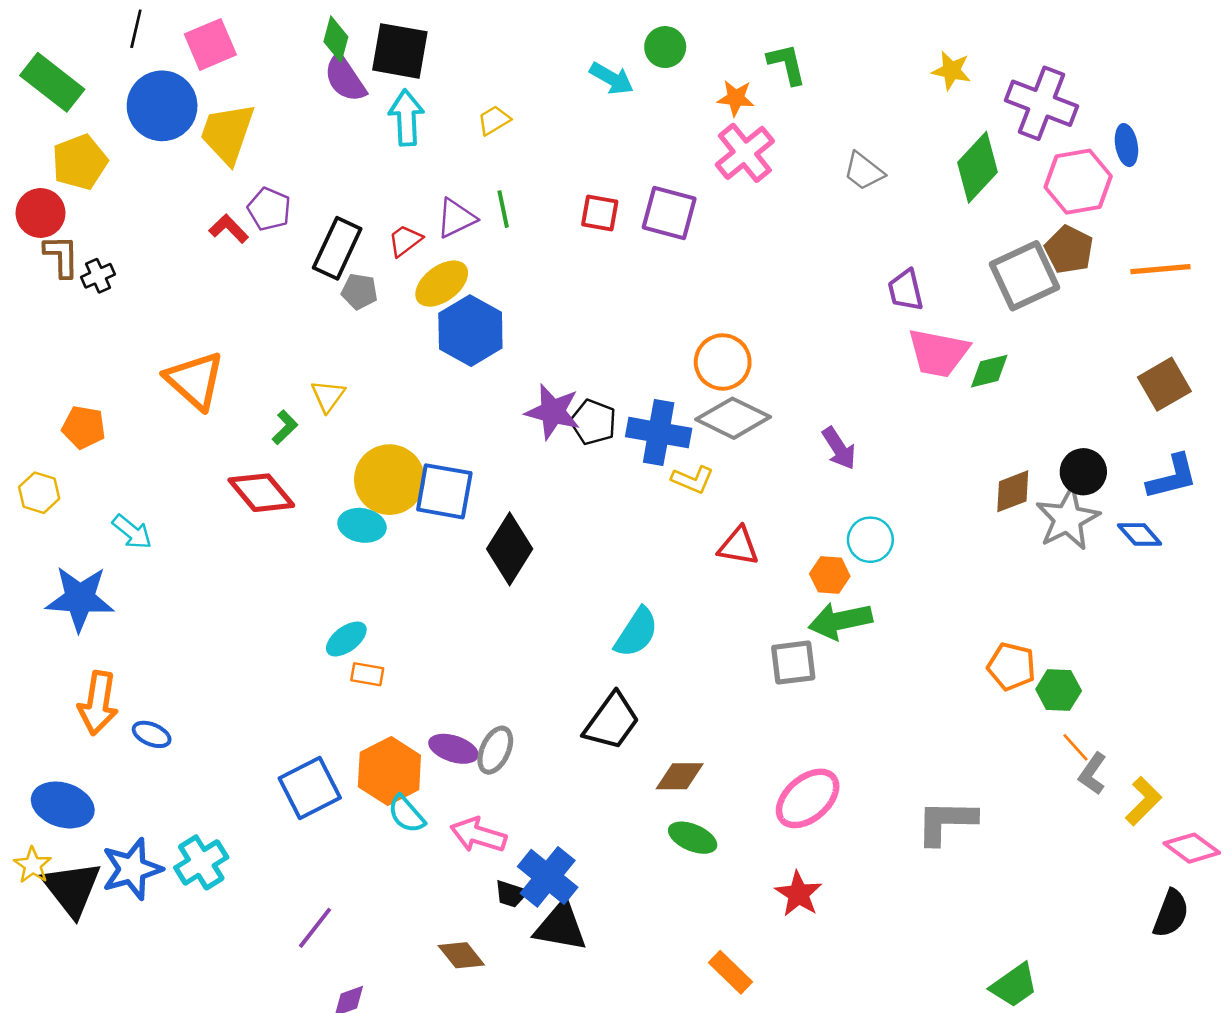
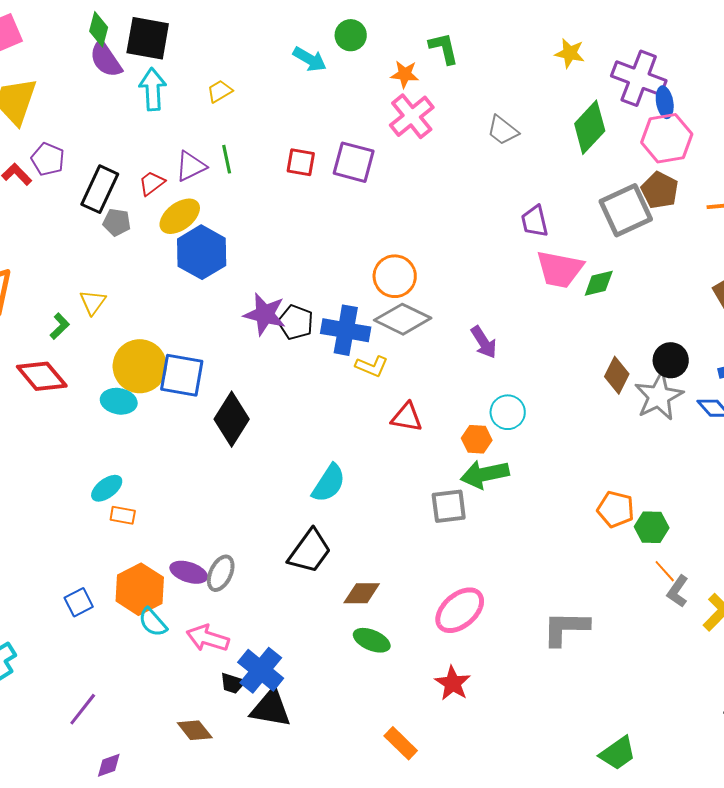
blue ellipse: (1126, 145) -> (665, 102), moved
brown diamond: (1013, 491) -> (617, 375), turned -42
blue square: (310, 788) -> (79, 602), size x0.6

